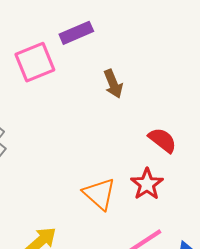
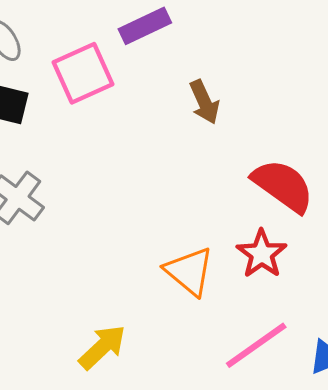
red semicircle: (162, 140) -> (283, 186), size x1.4

